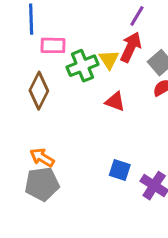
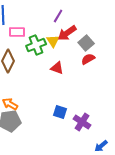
purple line: (137, 16) -> (58, 16), moved
red arrow: (131, 47) -> (67, 33), turned -150

